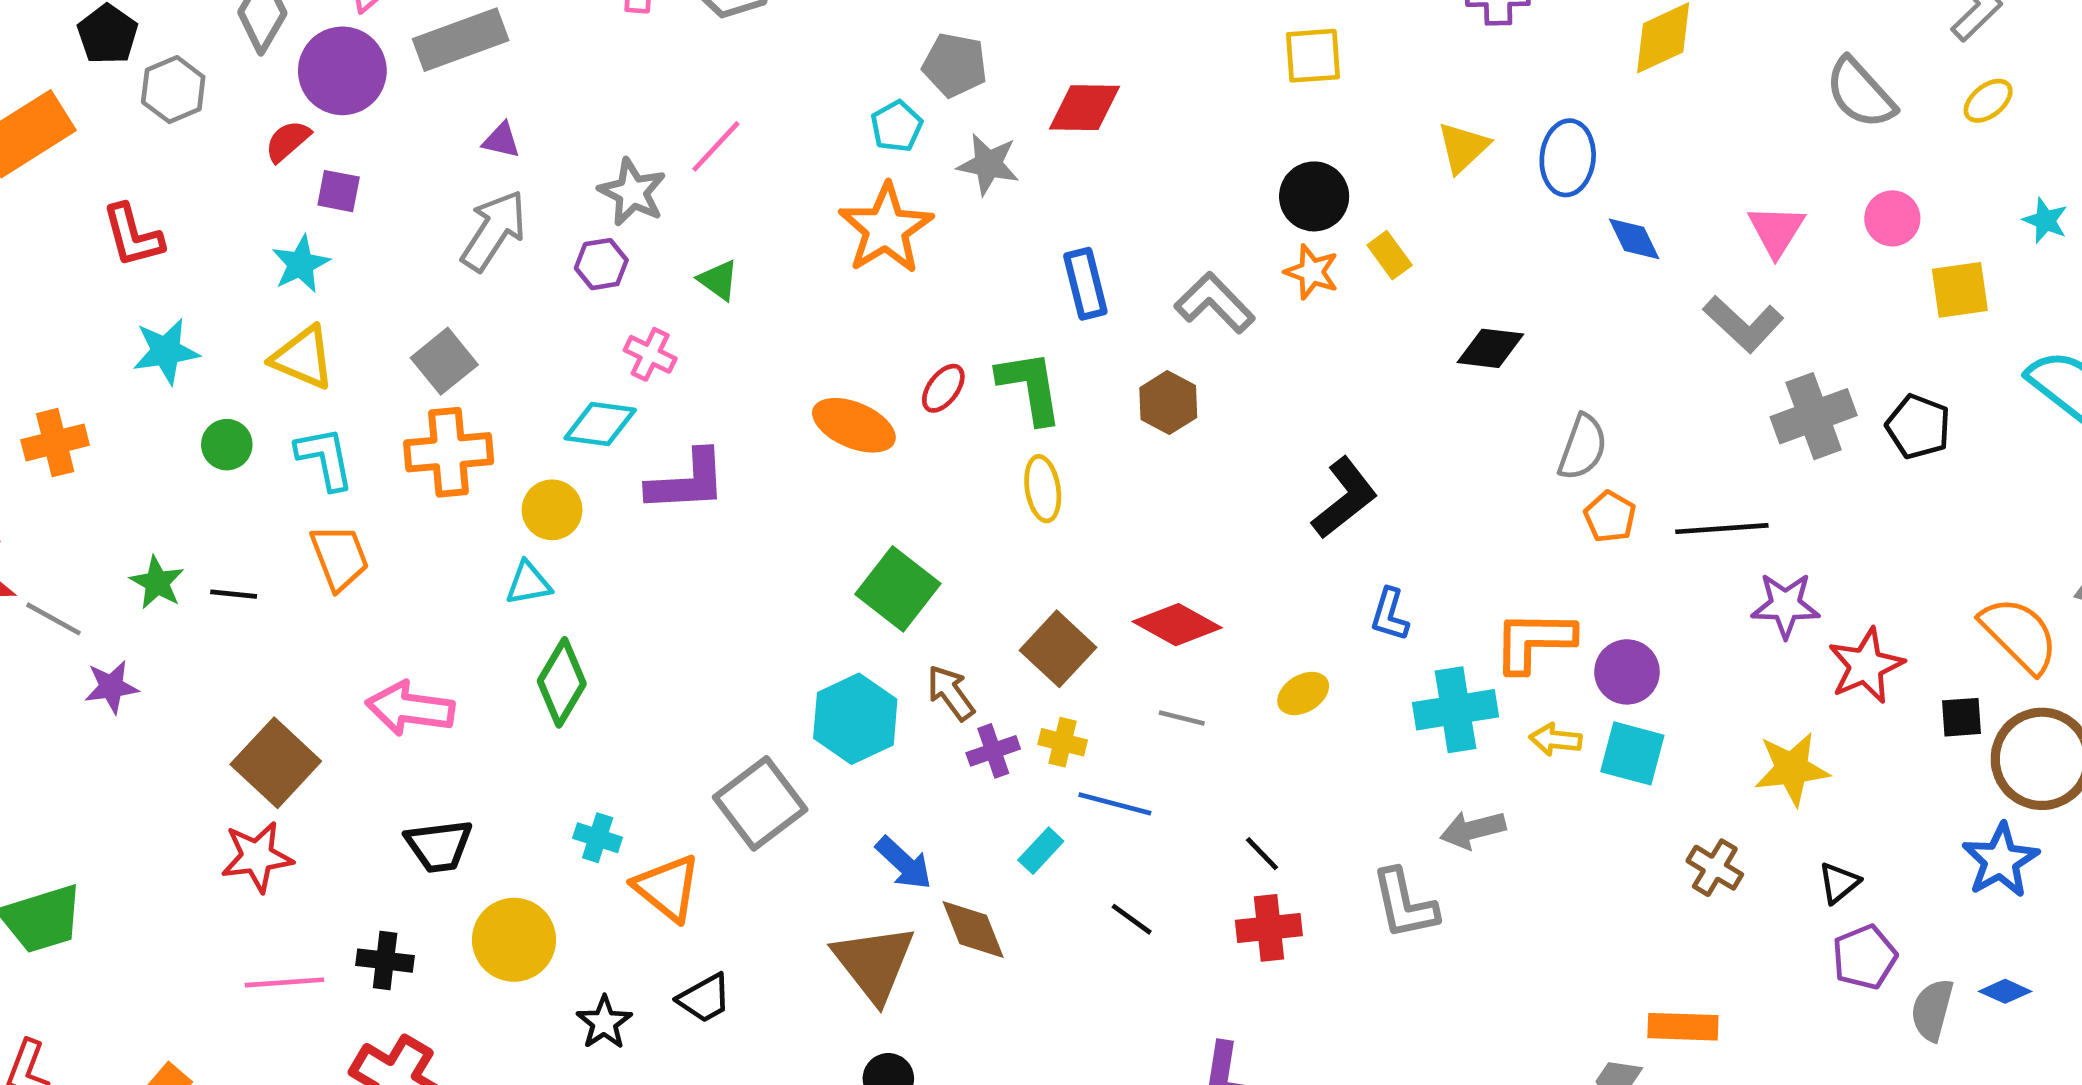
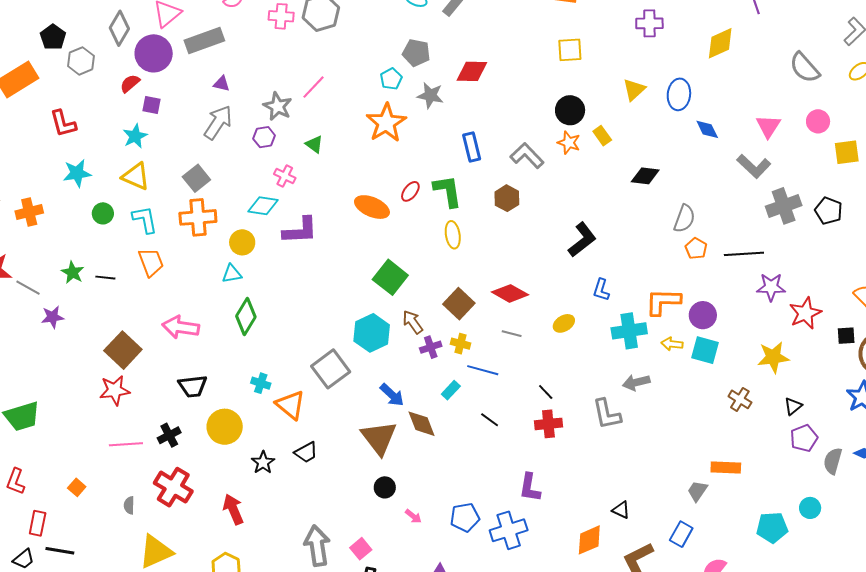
black cross: (385, 961) -> (169, 435), turned -35

